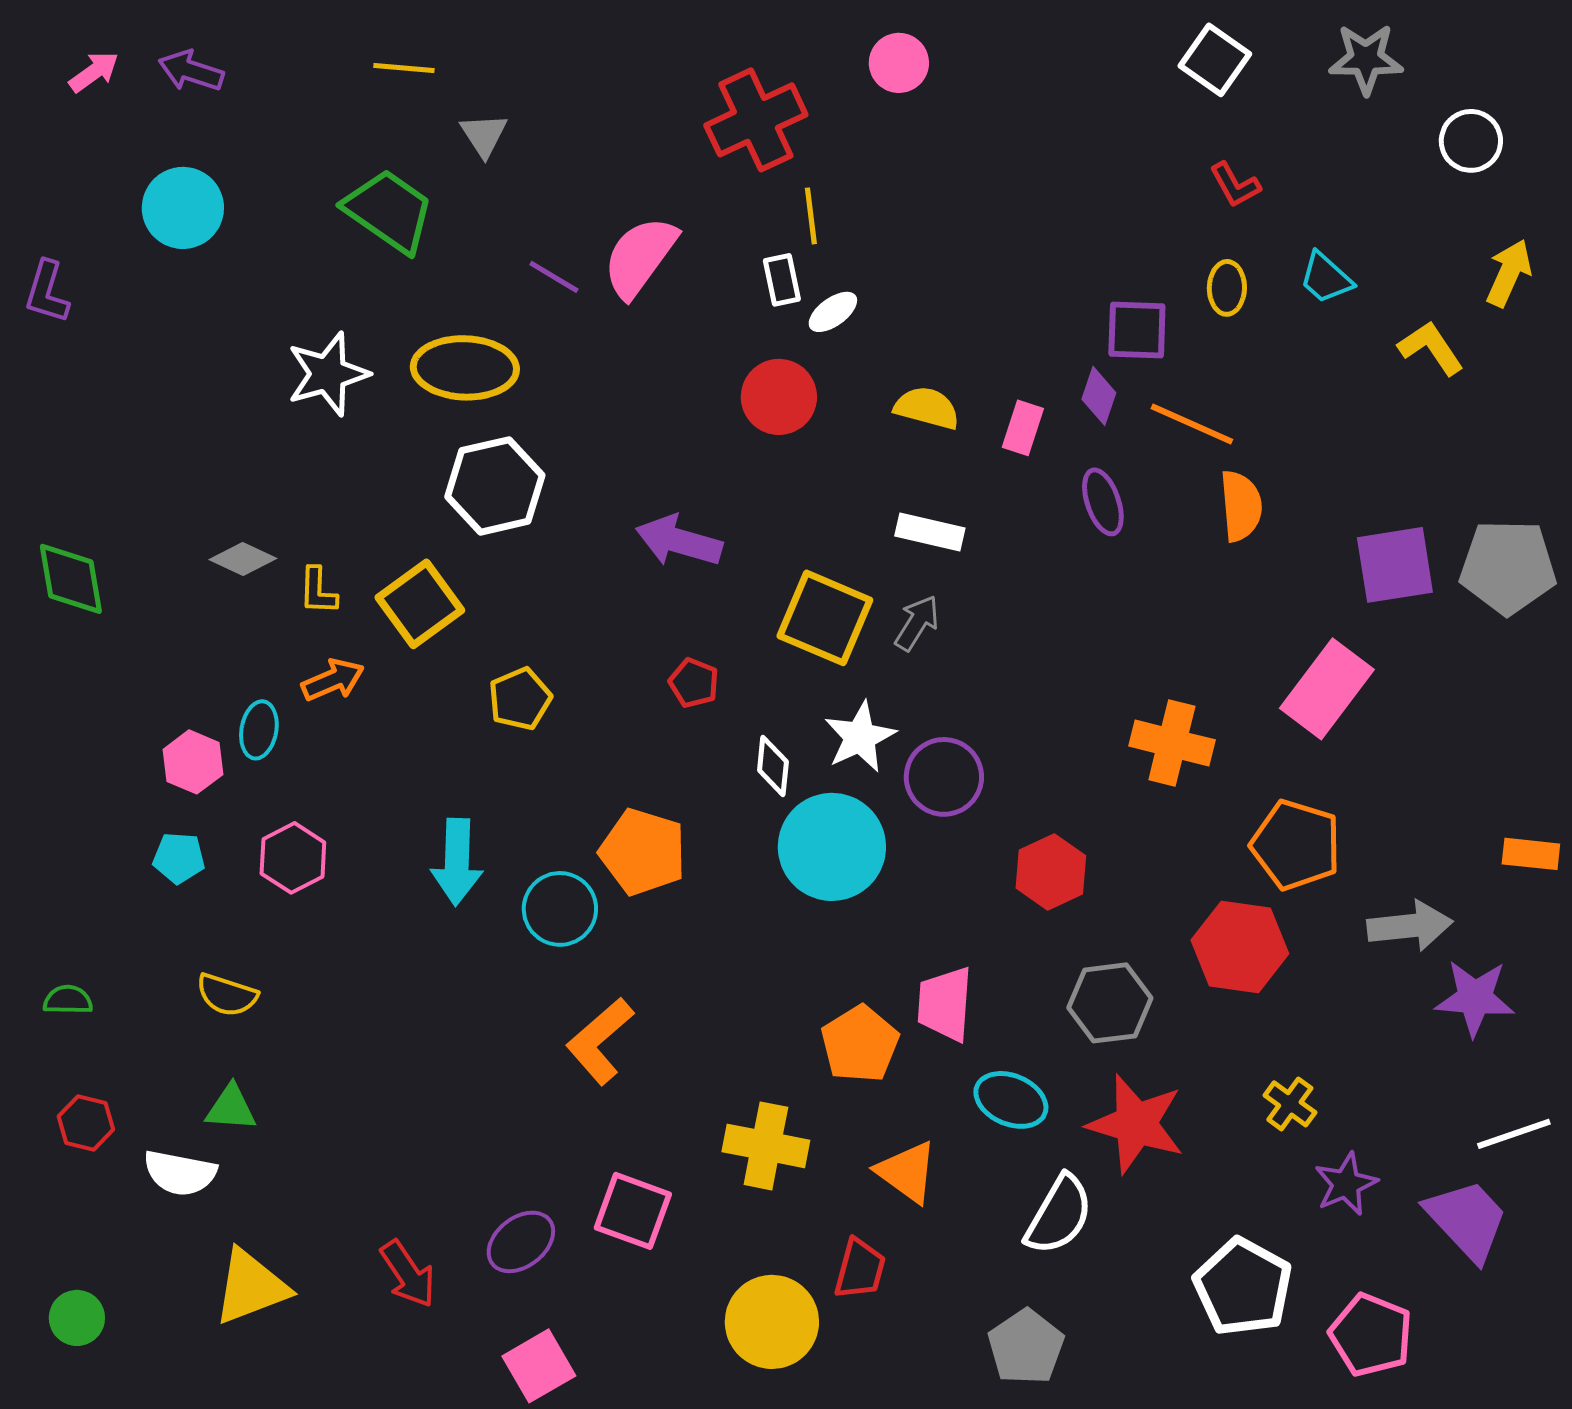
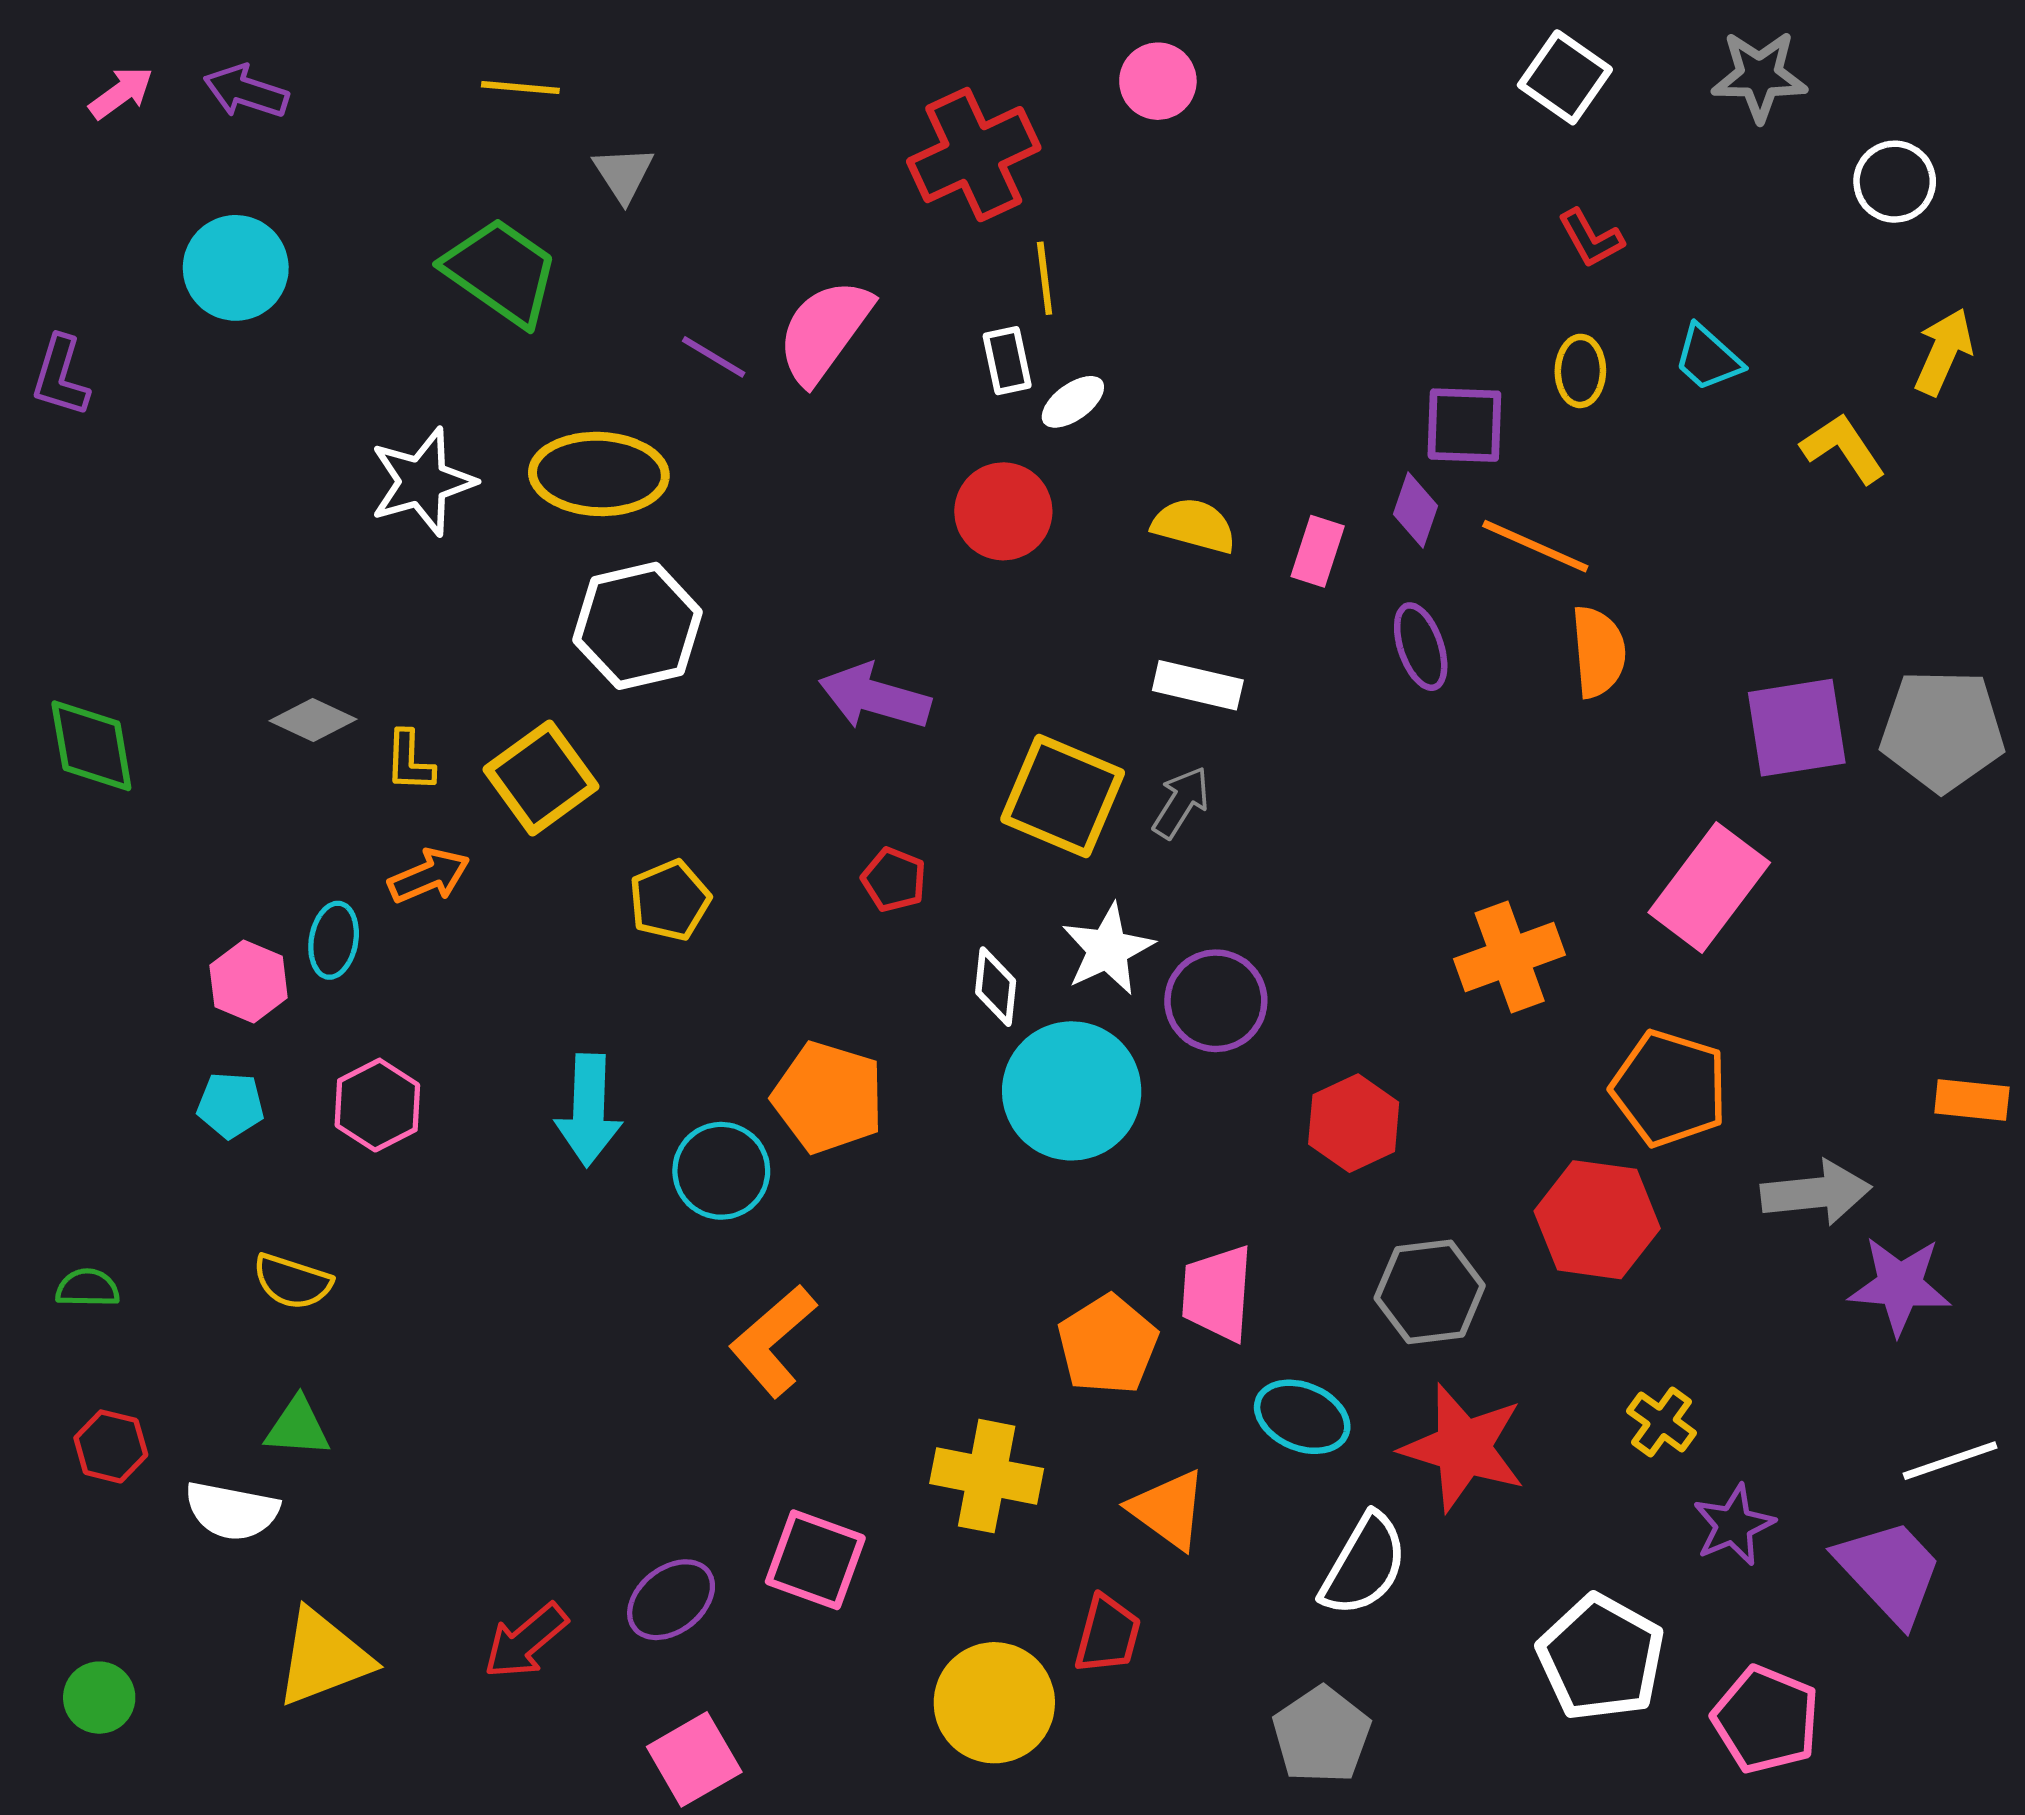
orange cross: (1172, 743) -> (1510, 957), turned -34
red arrow: (408, 1274) -> (526, 1641), turned 84

